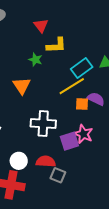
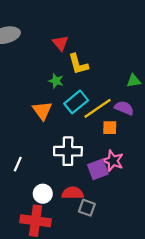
yellow L-shape: (56, 45) -> (78, 64), turned 80
cyan rectangle: (82, 68) -> (76, 102), moved
purple semicircle: (96, 99) -> (124, 108), moved

